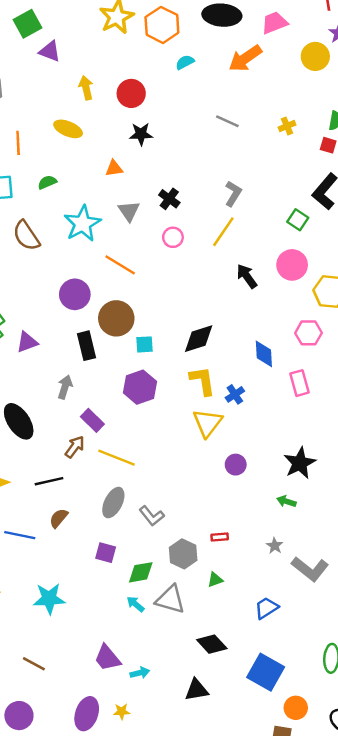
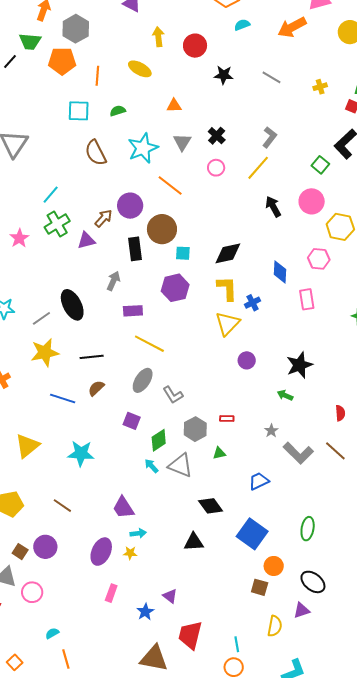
black star: (141, 134) -> (224, 75), moved
purple rectangle: (92, 420) -> (133, 311), turned -54
brown arrow: (75, 447) -> (103, 218), moved
green diamond: (141, 572) -> (159, 440), turned -30
cyan arrow: (140, 673) -> (138, 533), moved

